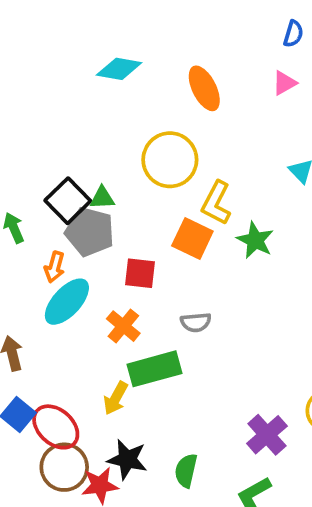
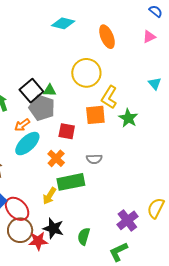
blue semicircle: (293, 34) -> (156, 11), turned -72
orange square: (192, 238) -> (95, 115), turned -35
orange arrow: (55, 267) -> (22, 125), turned 35

